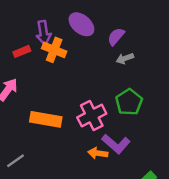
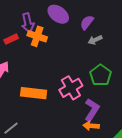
purple L-shape: (116, 144) -> (92, 110), turned -95
orange arrow: (98, 153) -> (91, 126), moved

